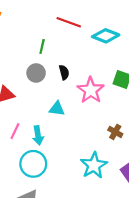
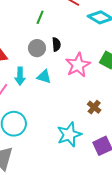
gray circle: (36, 73) -> (37, 48), moved
cyan arrow: (38, 135) -> (20, 76), moved

